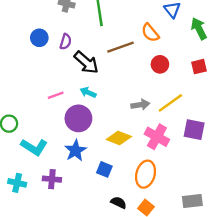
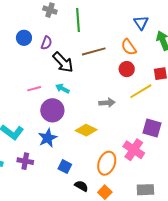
orange semicircle: (150, 33) -> (129, 47), moved
yellow line: (170, 103) -> (141, 91), moved
pink cross: (157, 137) -> (134, 150), moved
blue square: (104, 169) -> (65, 167), moved

